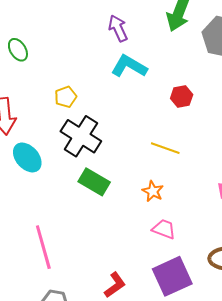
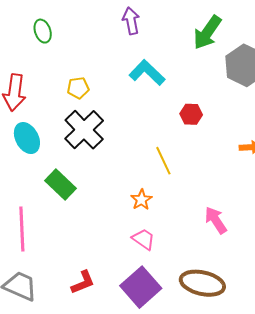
purple arrow: (118, 28) -> (131, 21), moved
yellow line: (165, 148) -> (163, 161), turned 32
green rectangle: (94, 182) -> (60, 185), moved
purple square: (172, 276) -> (141, 287), turned -30

